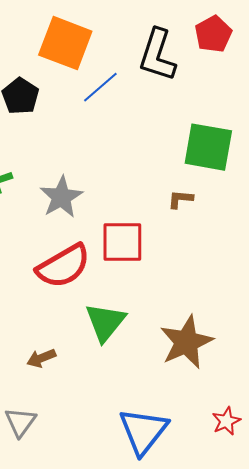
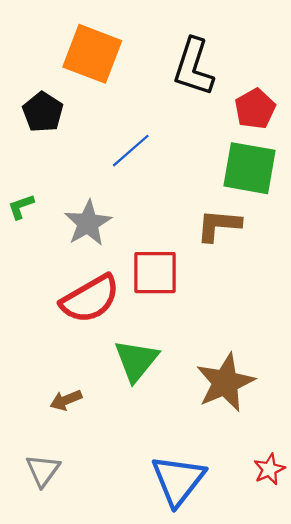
red pentagon: (213, 34) -> (255, 109), moved
blue line: (100, 87) -> (131, 151), moved
brown L-shape: (180, 199) -> (219, 225), size x1.6

